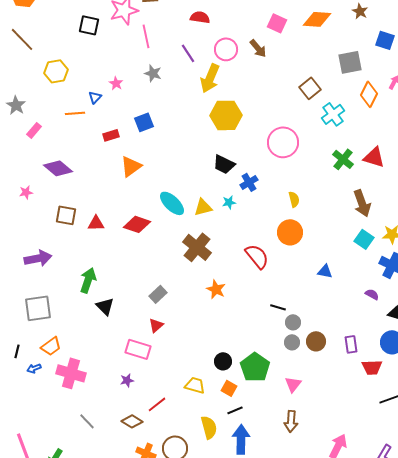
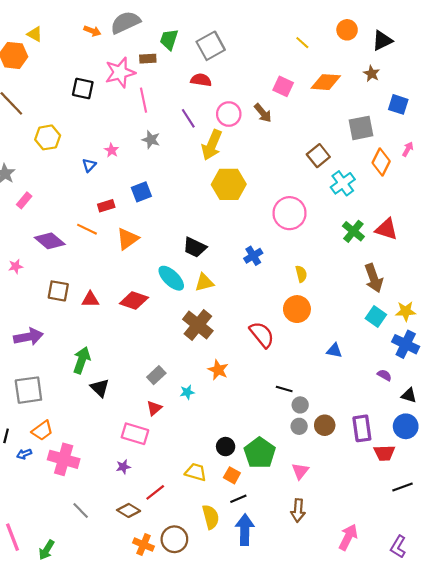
orange line: (75, 113) -> (87, 229), moved, turned 30
black trapezoid: (224, 164) -> (195, 247), moved
cyan star: (229, 202) -> (187, 392), moved
purple rectangle: (351, 344) -> (362, 428), size x1.4

